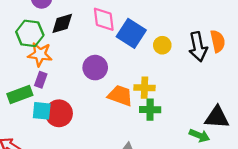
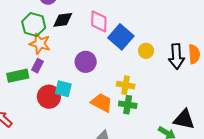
orange trapezoid: (120, 96) -> (102, 103), moved
cyan square: (42, 111) -> (63, 89), moved

